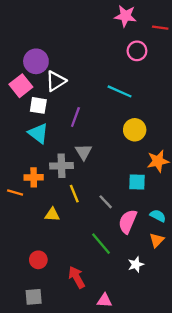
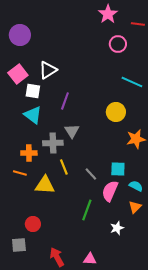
pink star: (125, 16) -> (108, 14), turned 30
purple circle: (36, 61) -> (20, 35), moved
cyan line: (120, 91) -> (132, 82), moved
cyan square: (137, 182) -> (118, 169), moved
orange line: (15, 192) -> (20, 173), moved
yellow triangle: (52, 215) -> (45, 185), size x1.5
green line: (101, 244) -> (87, 210), turned 60
red arrow: (77, 277) -> (57, 257), moved
gray square: (34, 297) -> (19, 245), moved

